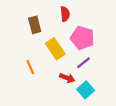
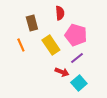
orange line: (30, 67) -> (21, 45), moved

